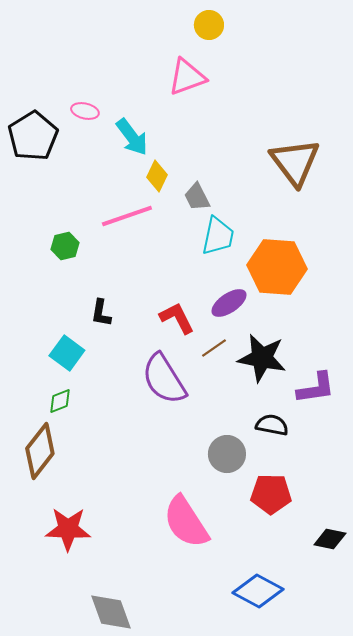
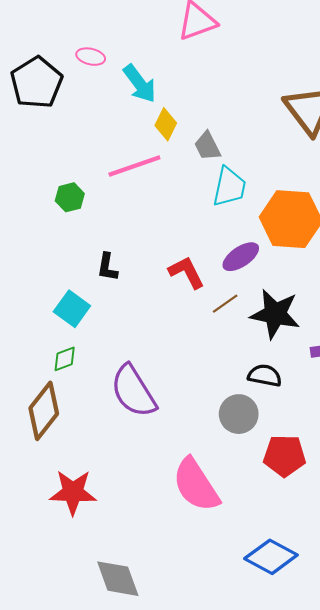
purple semicircle: (164, 379) -> (133, 391), moved
black semicircle: (272, 425) -> (265, 375), moved

